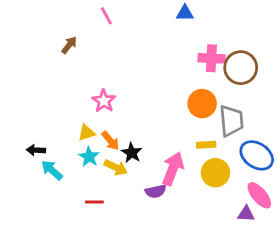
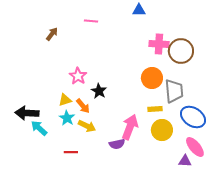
pink line: (106, 16) -> (91, 21), moved, turned -56
black arrow: (36, 150) -> (27, 113), size x1.6
black star: (132, 153) -> (99, 91), moved

